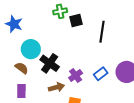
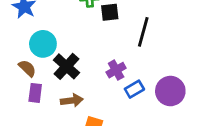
purple cross: (76, 75) -> (116, 70), moved
purple rectangle: (21, 91) -> (35, 93), moved

